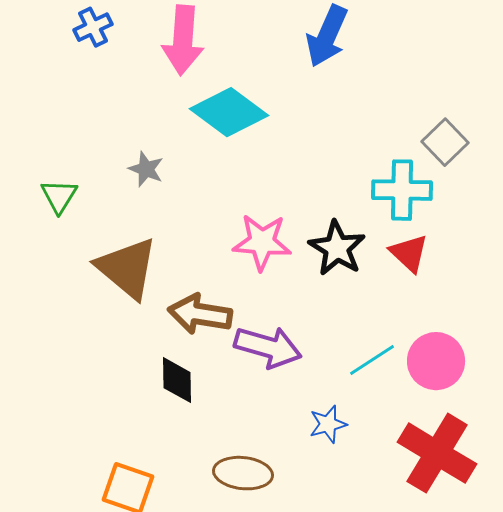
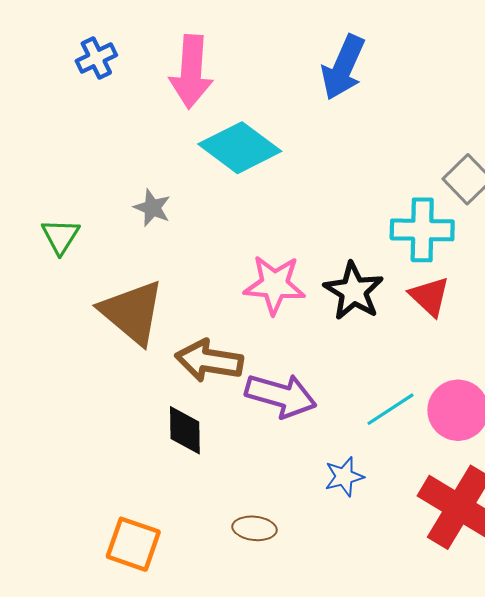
brown ellipse: (243, 473) -> (255, 528), size x0.7

